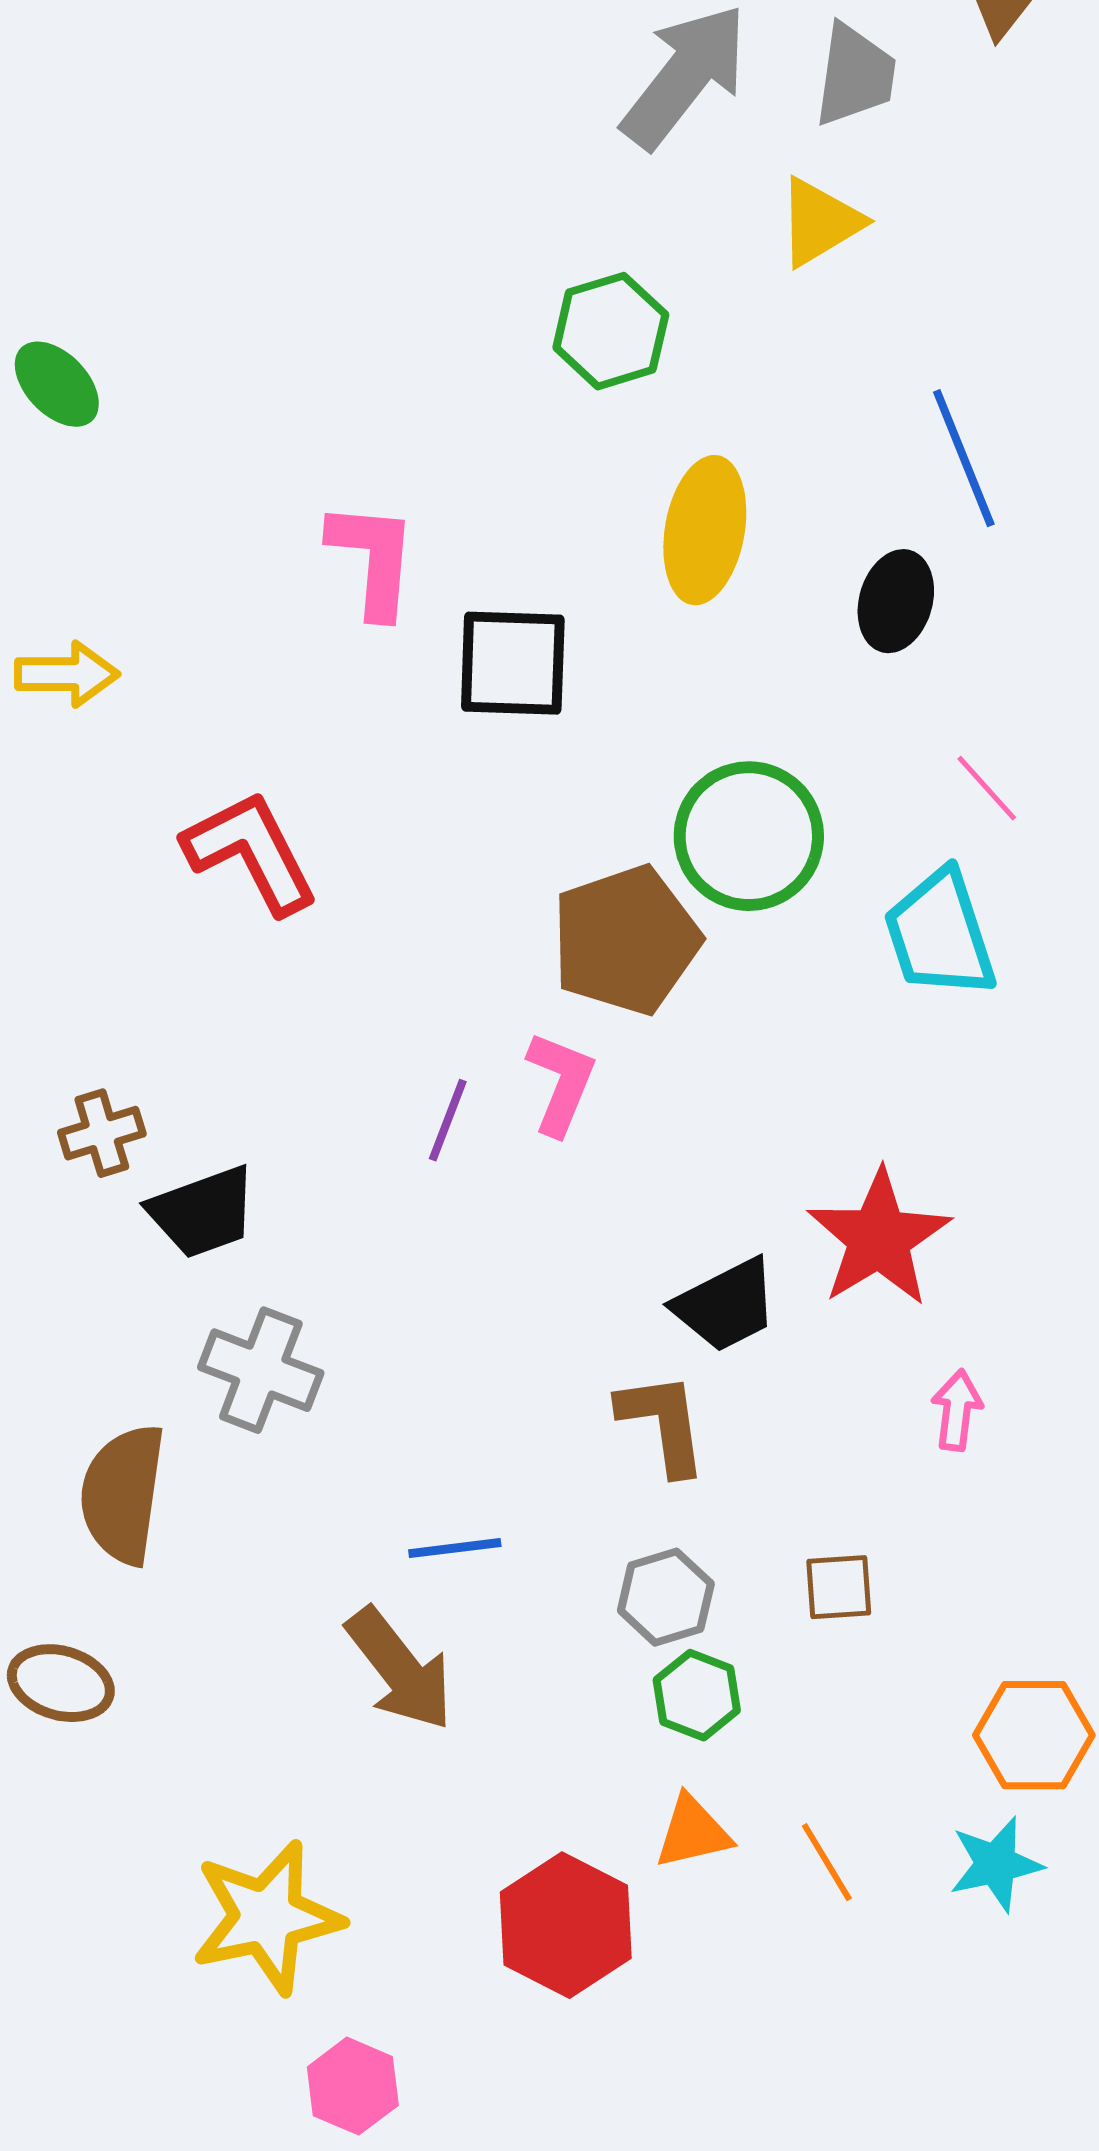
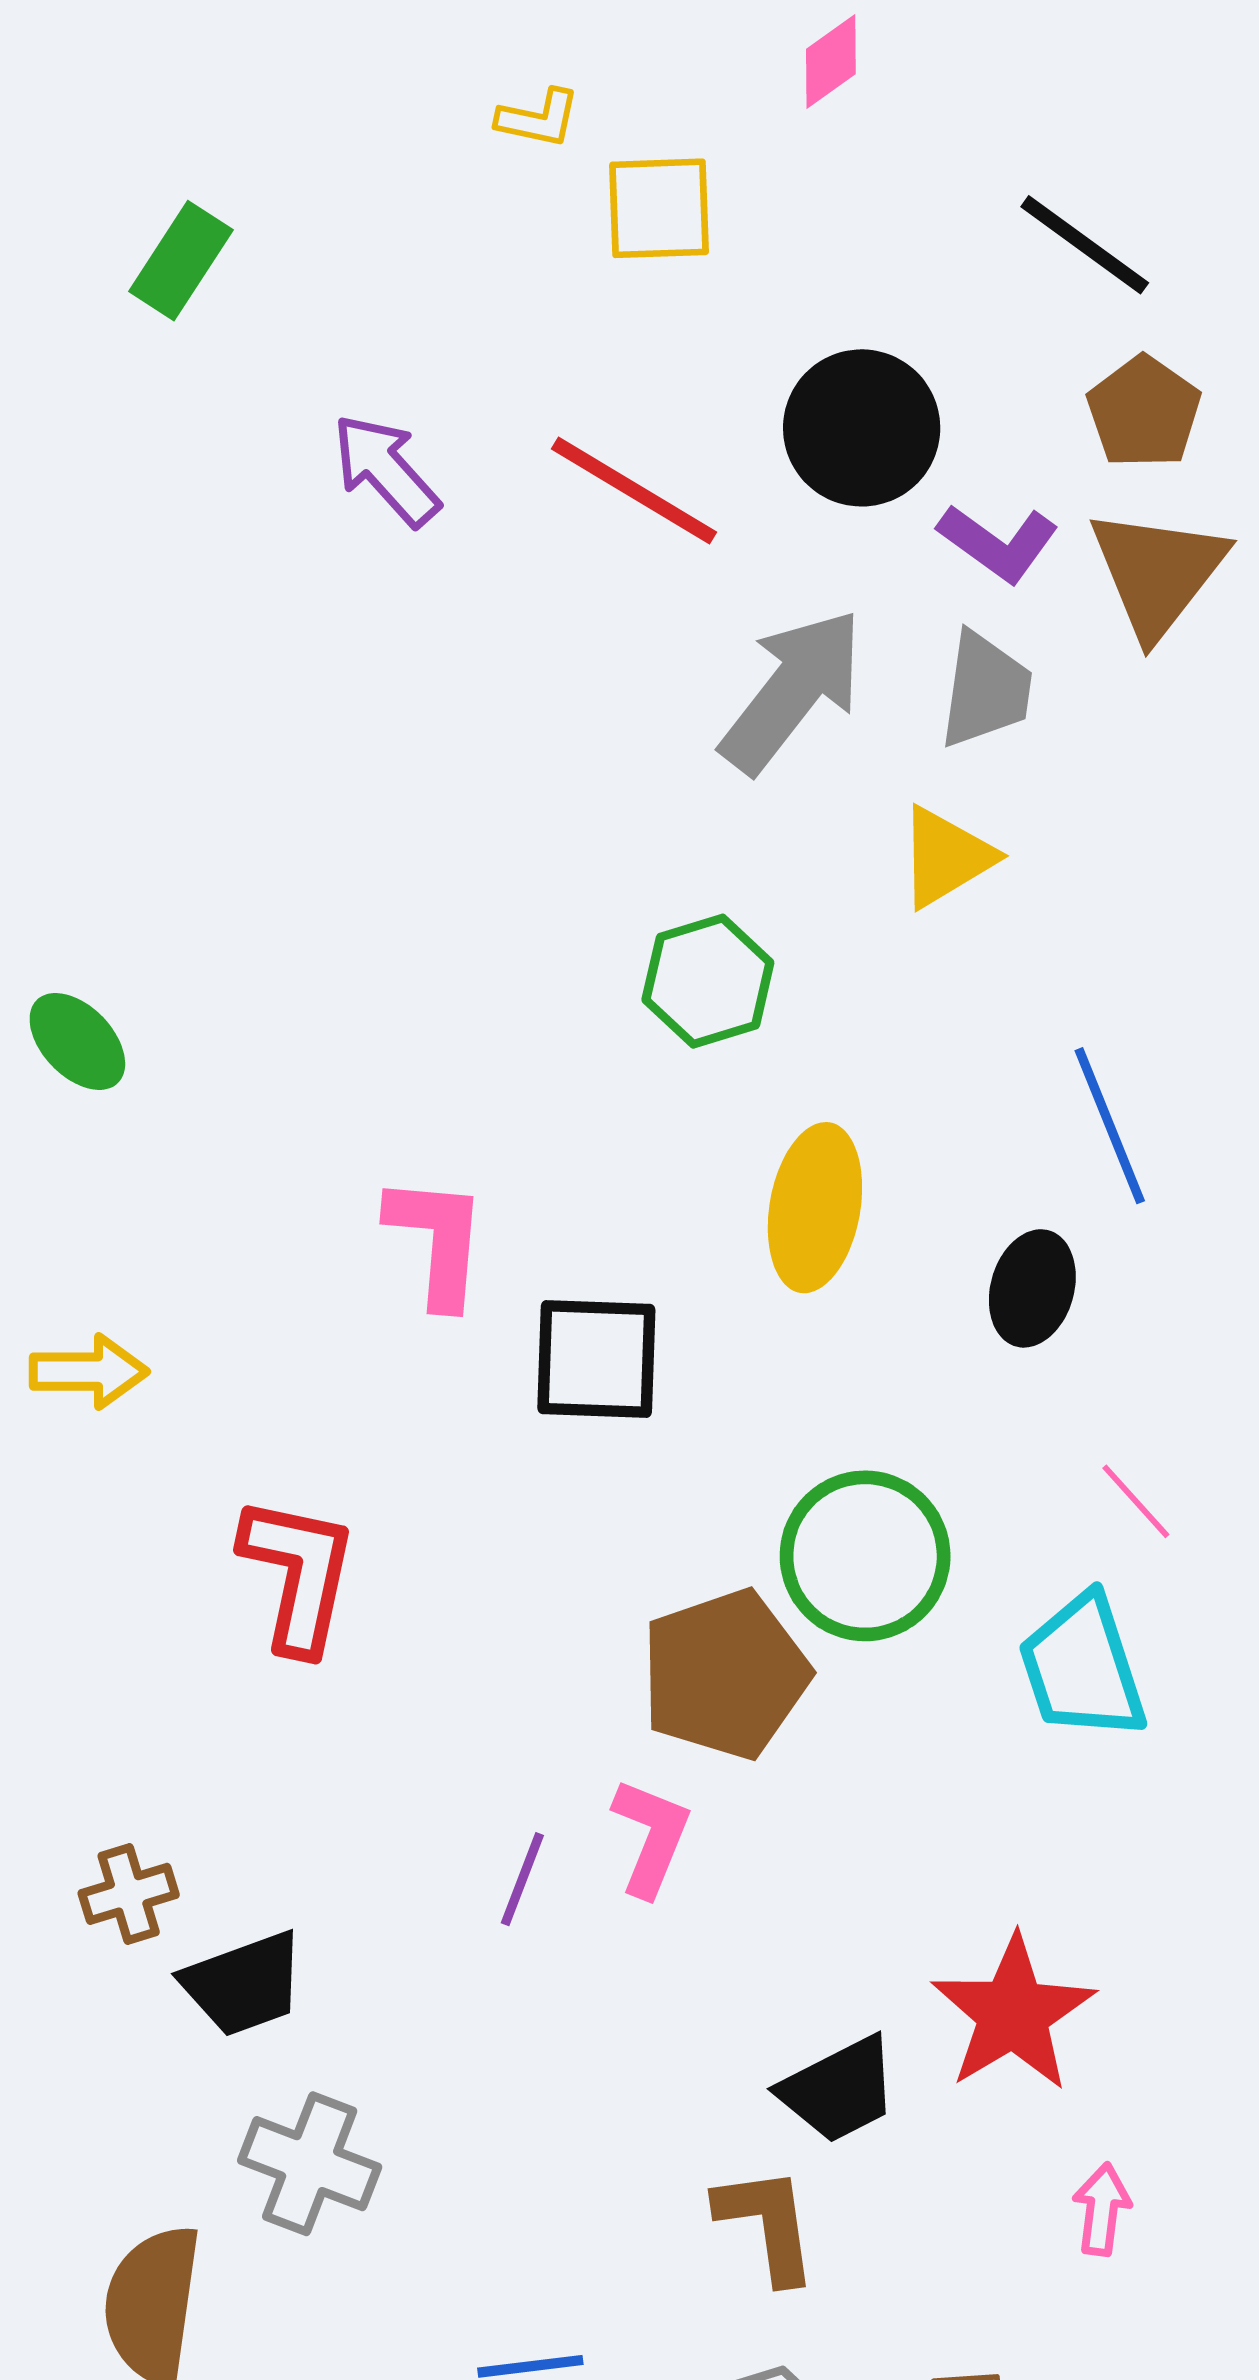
red L-shape: (251, 852) -> (298, 1574), turned 39

